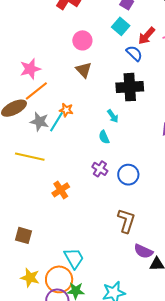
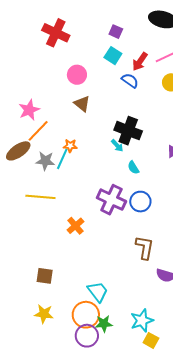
black cross: (130, 87) -> (128, 131), moved, turned 32
cyan semicircle: (104, 137) -> (133, 168), moved
purple cross: (100, 169) -> (111, 200), size x1.8
yellow star: (30, 278) -> (44, 314), moved

